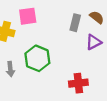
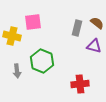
purple triangle: (94, 42) -> (94, 46), turned 42

